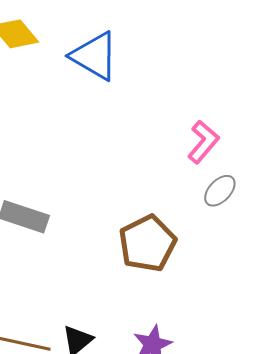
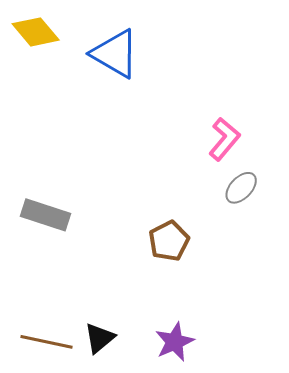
brown pentagon: (147, 243) -> (169, 241), size x0.7

